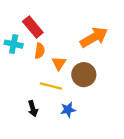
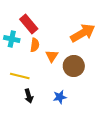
yellow line: (51, 86) -> (20, 76), moved

